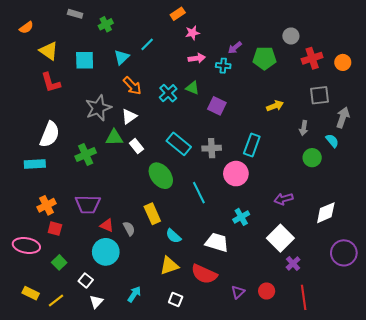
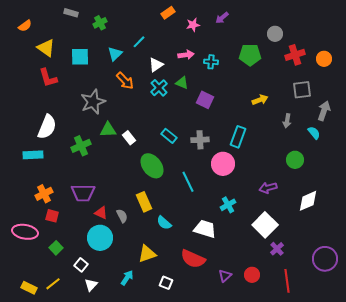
pink star: (193, 33) -> (193, 25), moved
purple arrow: (235, 48) -> (222, 18), moved
white triangle: (129, 116) -> (156, 65), moved
cyan rectangle: (179, 144) -> (169, 136), size x0.7
green circle: (312, 158) -> (295, 160), moved
purple circle: (344, 253) -> (325, 259), moved
yellow triangle: (169, 266) -> (147, 254), moved
yellow rectangle: (31, 293) -> (29, 288), moved

